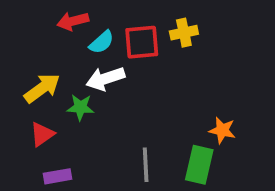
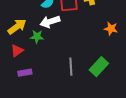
orange star: (222, 130) -> (111, 29), moved
green rectangle: (199, 165) -> (99, 67), turned 30

